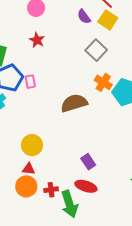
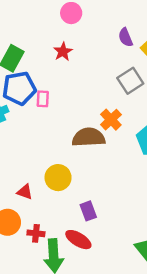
orange cross: (103, 82) -> (111, 120), moved
yellow circle: (32, 145) -> (58, 178), moved
red triangle: (29, 169) -> (25, 192), moved

